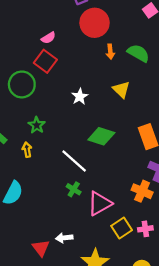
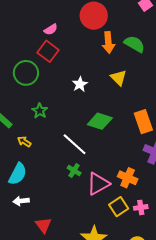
orange arrow: (110, 52) -> (108, 42), size x1.5
yellow arrow: (27, 150) -> (24, 142), moved, turned -48
orange cross: (142, 191) -> (128, 178), moved
white arrow: (64, 238) -> (21, 201), moved

